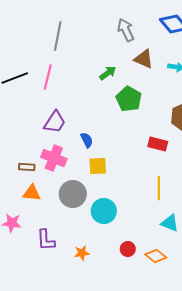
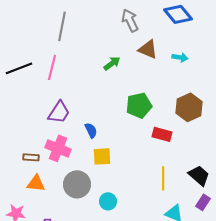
green pentagon: (129, 99) -> (139, 105), moved, turned 30
cyan circle: (104, 211) -> (108, 201), size x0.7

